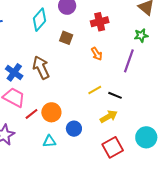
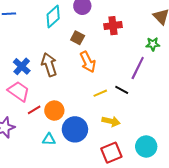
orange arrow: (97, 54) -> (88, 62), moved, size x1.5
black line: (115, 95) -> (122, 90), moved
yellow arrow: (109, 117) -> (111, 121), turned 36
blue circle: (74, 129) -> (75, 129), size x1.6

